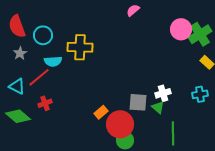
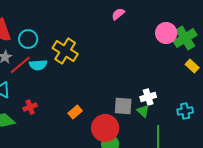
yellow cross: (80, 47) -> (65, 51), turned 30
red line: (39, 77) -> (20, 65), moved
cyan cross: (200, 94) -> (185, 111), moved
orange rectangle: (101, 112) -> (75, 112), moved

